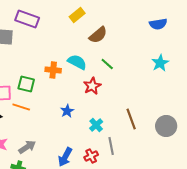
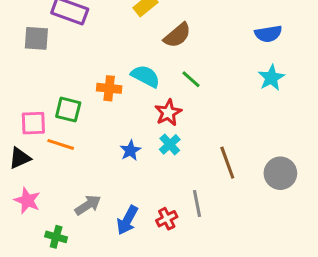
blue semicircle: (158, 24) -> (268, 34), moved
cyan cross: (96, 125) -> (170, 144), moved
gray arrow: (27, 147) -> (88, 205), moved

